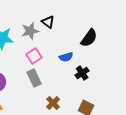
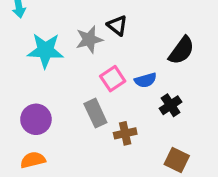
pink square: (34, 56) -> (113, 79), moved
brown cross: (53, 103) -> (125, 133), moved, turned 32

